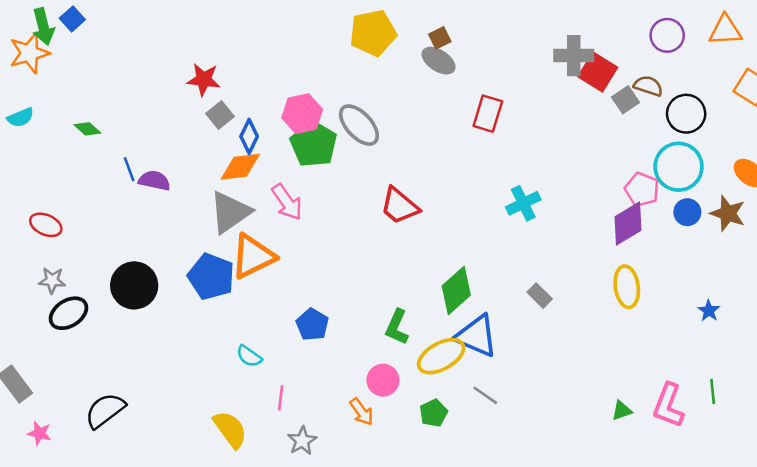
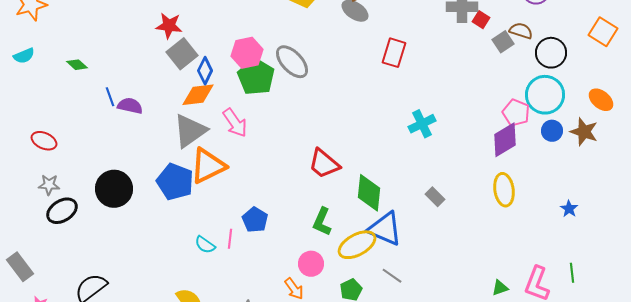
red square: (598, 72) -> (481, 20), size x0.6
gray square: (220, 115) -> (182, 54), size x1.4
red trapezoid: (399, 206) -> (324, 164), moved
green diamond: (456, 290) -> (369, 193), turned -42
pink line: (281, 398) -> (230, 239), moved

